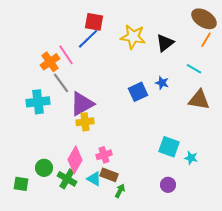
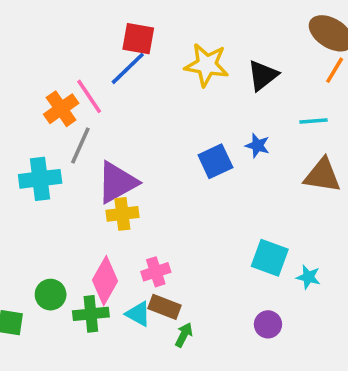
cyan line: (194, 69) -> (314, 121), turned -35
gray line: (61, 83) -> (80, 146), turned 60
green cross: (67, 179) -> (91, 314), turned -36

